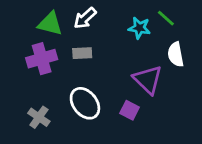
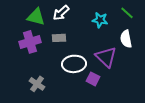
green line: (166, 18) -> (127, 13), moved
white ellipse: (85, 103) -> (74, 64), moved, turned -55
gray cross: (39, 117) -> (37, 84), moved

